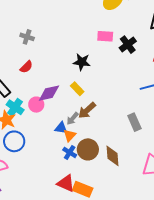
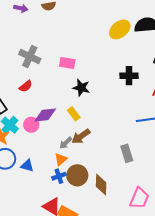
pink rectangle: (105, 36) -> (67, 63), moved
gray cross: (27, 37) -> (30, 57), size x1.5
black cross: (128, 45) -> (129, 76), turned 30
blue triangle: (61, 128) -> (27, 166), moved
blue cross: (70, 152) -> (59, 176), turned 32

